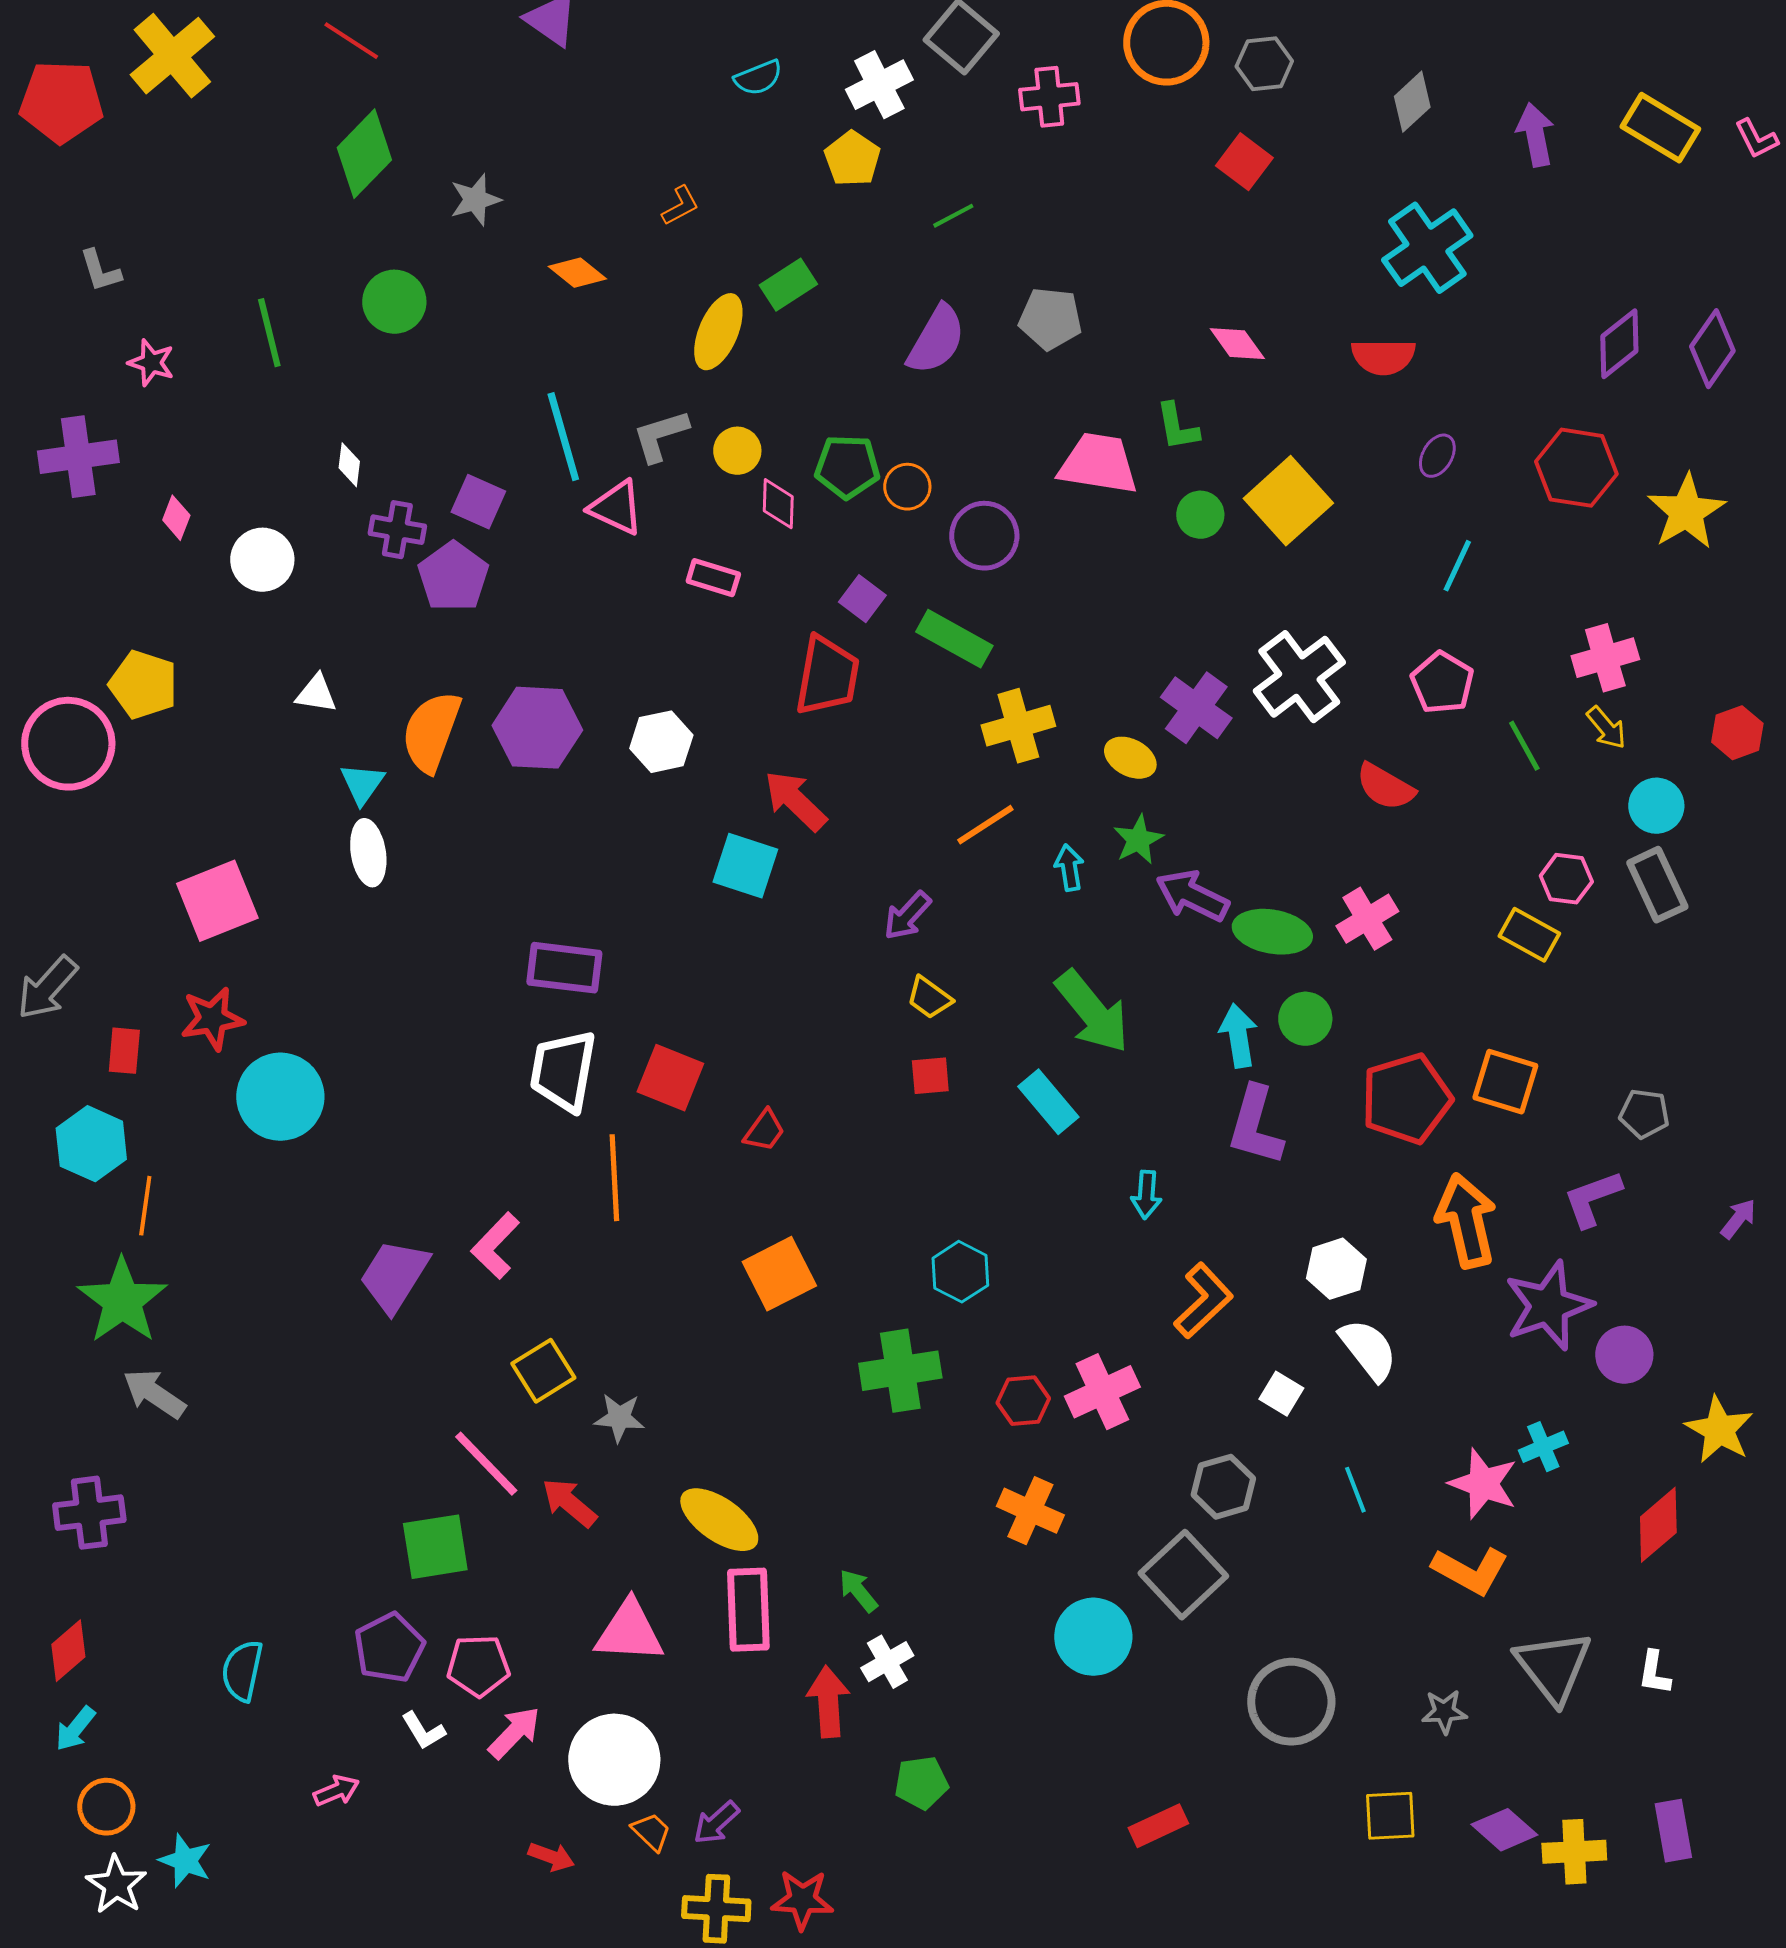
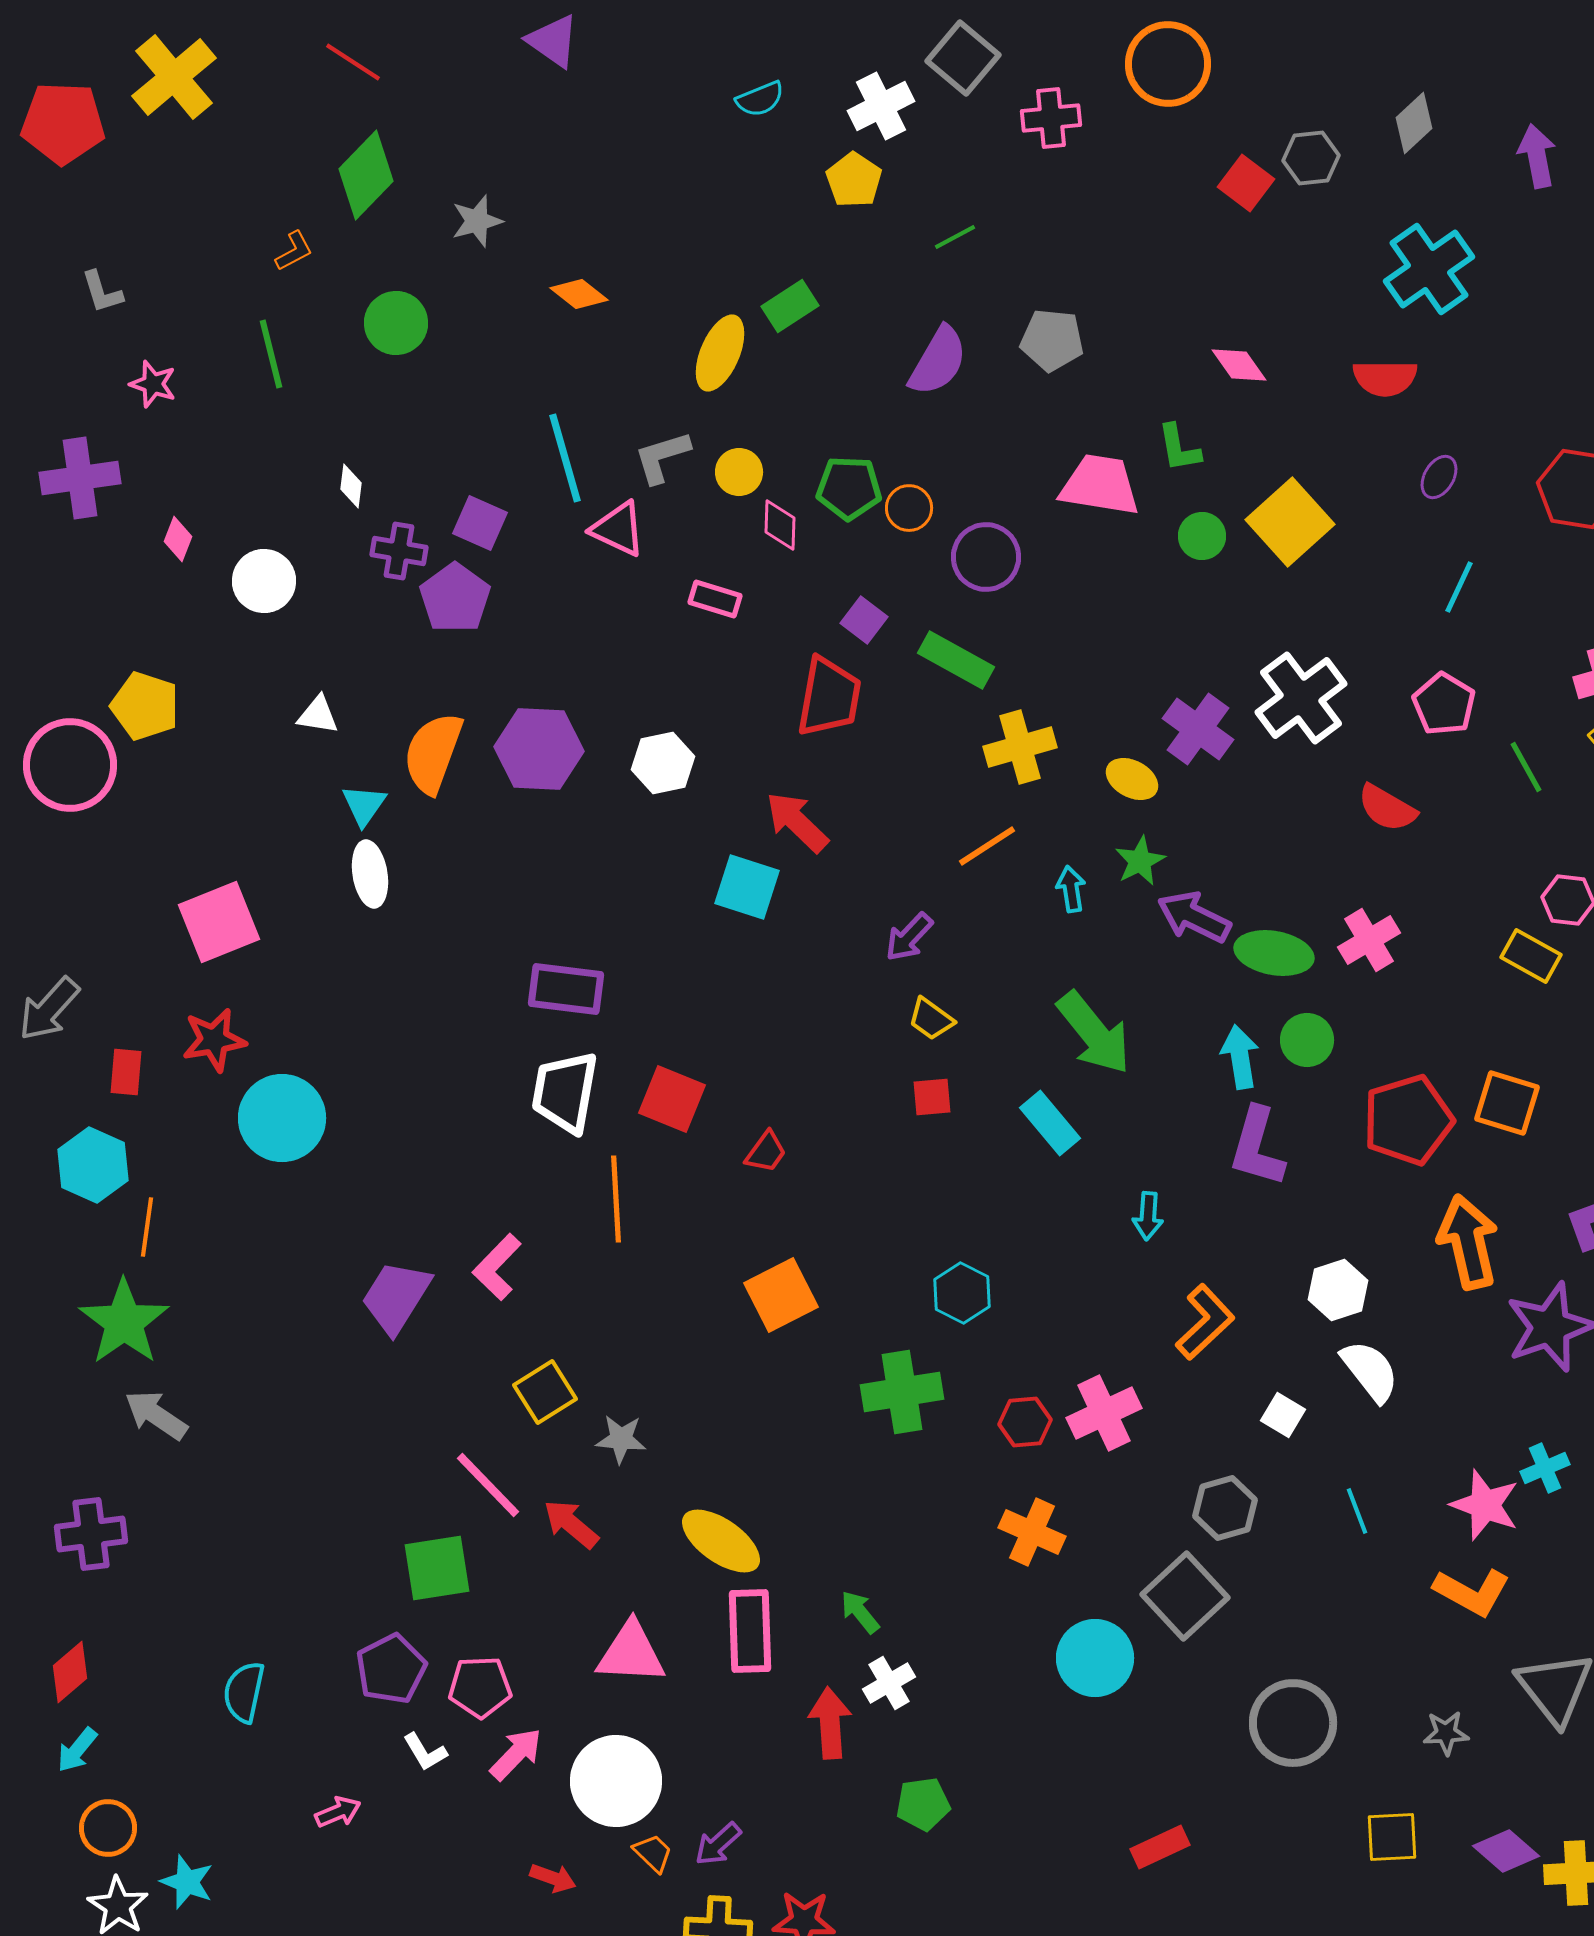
gray hexagon: (1264, 64) -> (1311, 158), moved
orange L-shape: (680, 206) -> (294, 251), moved

